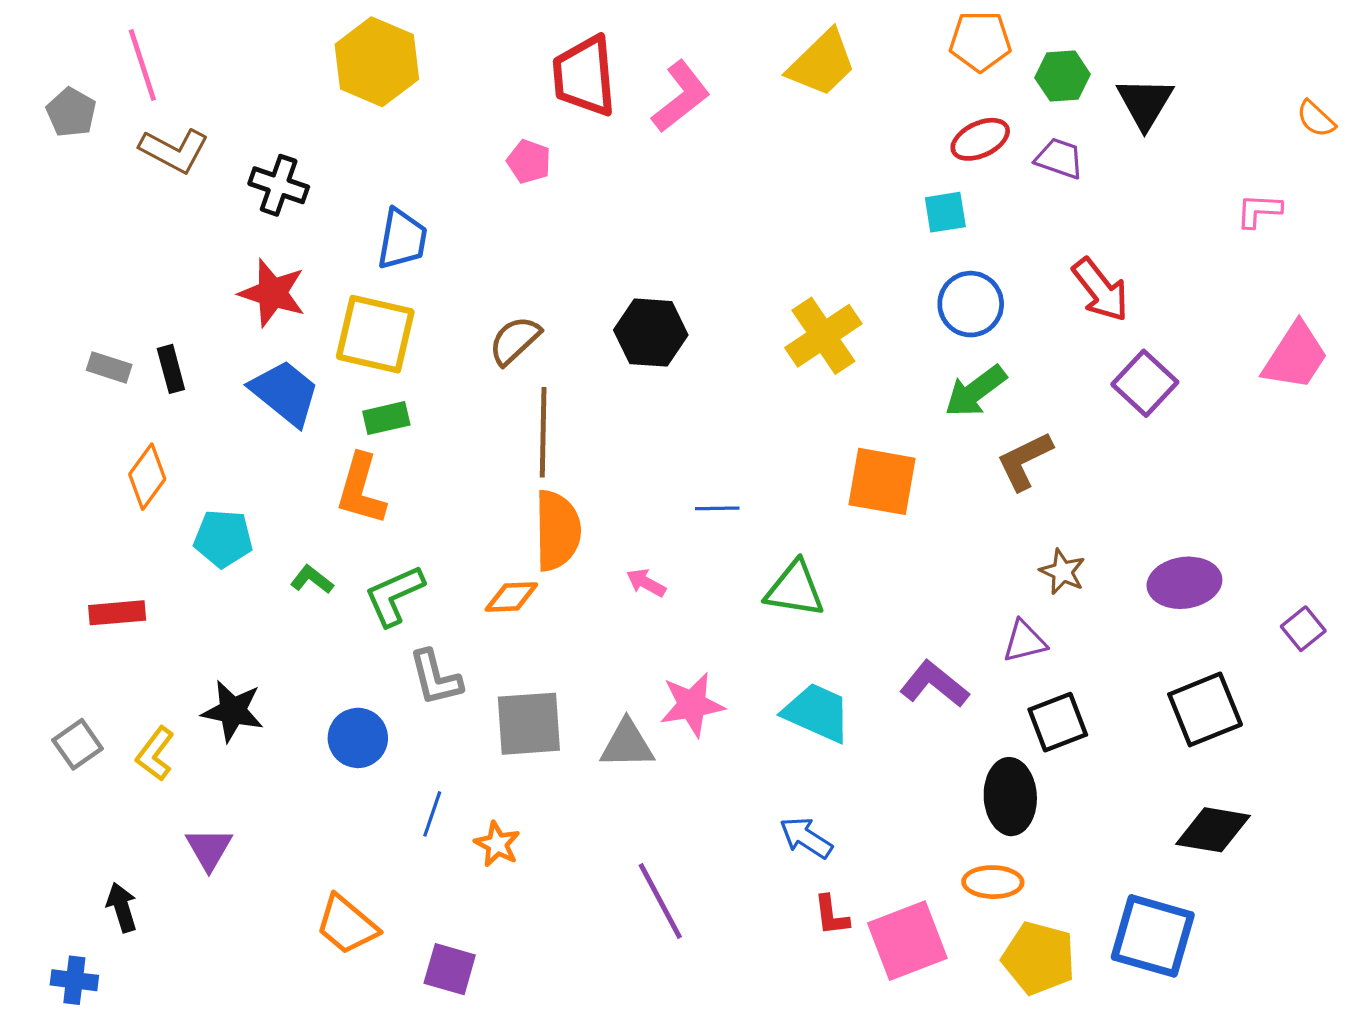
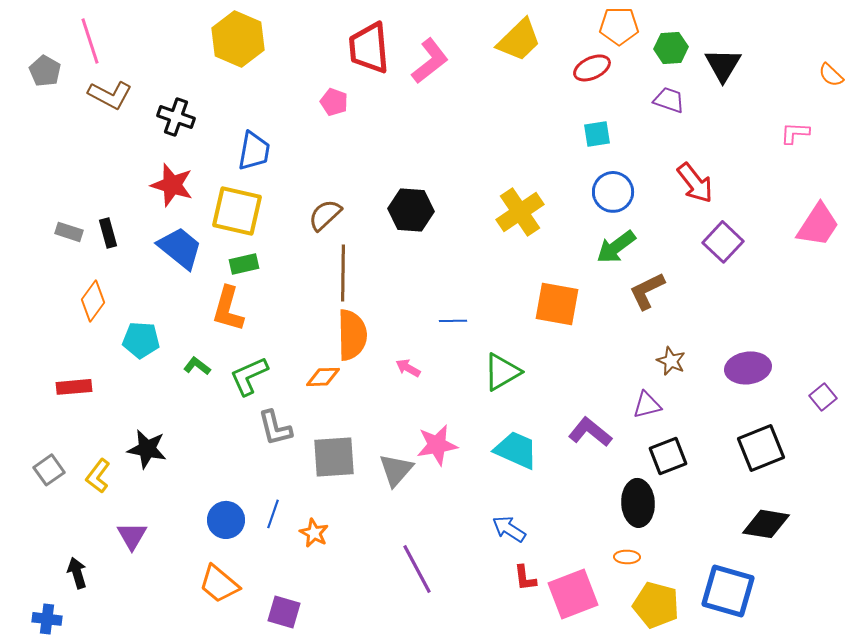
red ellipse: (980, 139) -> (592, 68), moved
green triangle: (795, 589) -> (502, 372), turned -39
blue circle: (358, 738) -> (226, 520), moved
gray triangle: (627, 744) -> (396, 470), turned -48
orange ellipse: (993, 882) -> (627, 557), size x0.7

